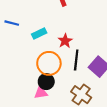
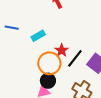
red star: (65, 41) -> (62, 50), moved
black line: (76, 60) -> (75, 58), turned 36

